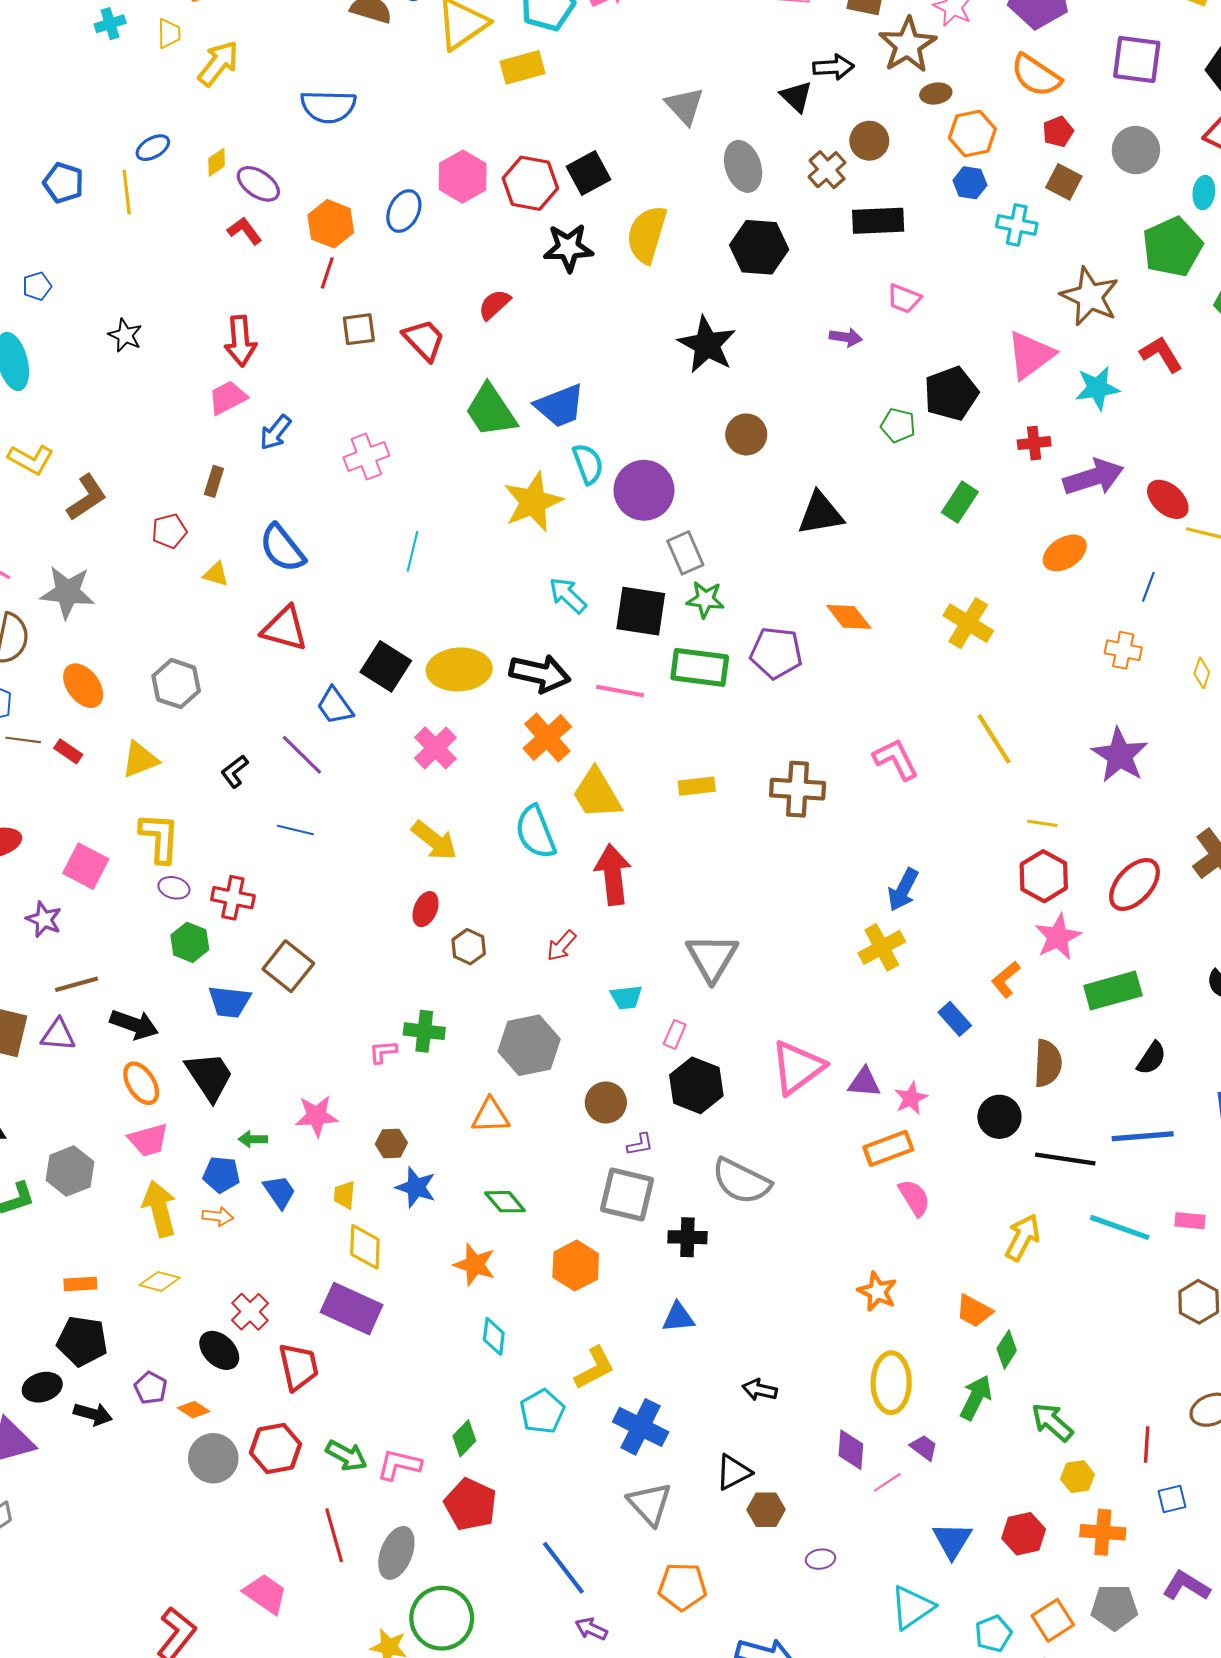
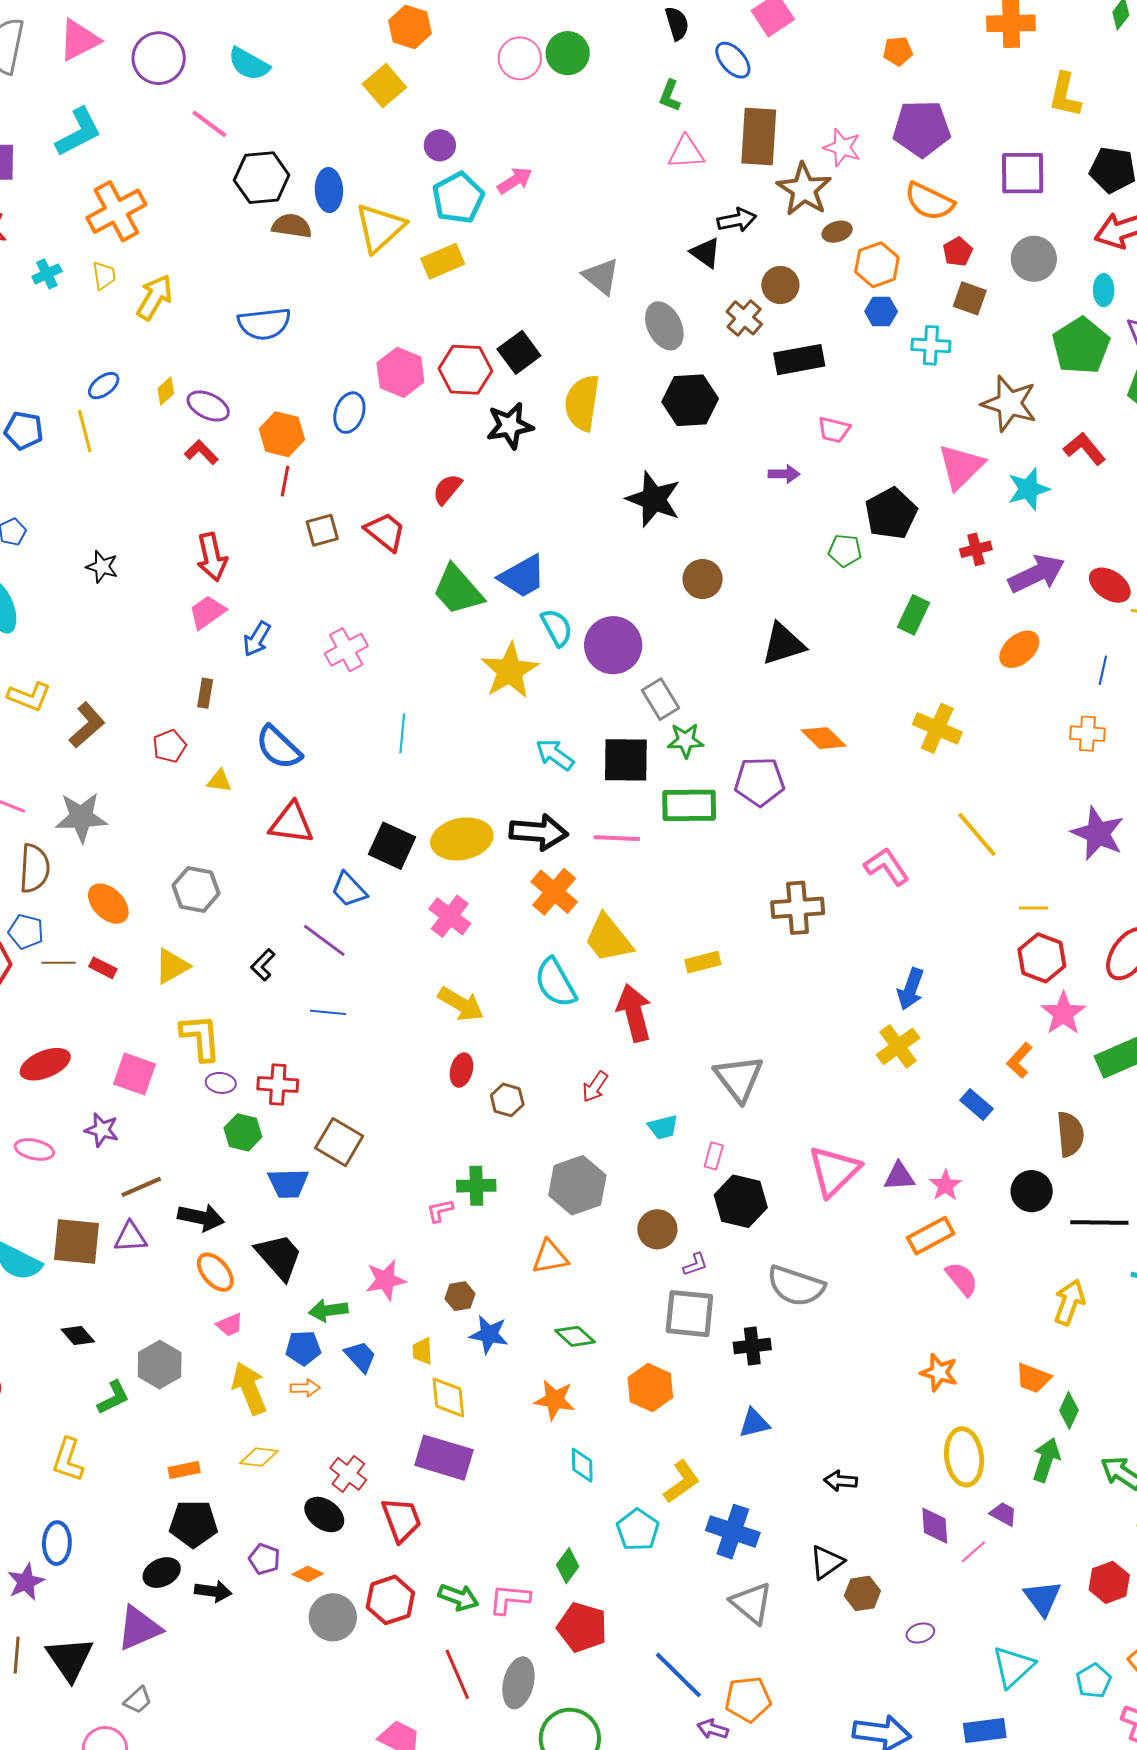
yellow rectangle: (697, 786) -> (703, 962), moved
green arrow: (253, 1139) -> (328, 1310), size x1.4
pink trapezoid: (148, 1140) -> (230, 1325), size x0.7
orange pentagon: (682, 1587) -> (748, 1699), moved

